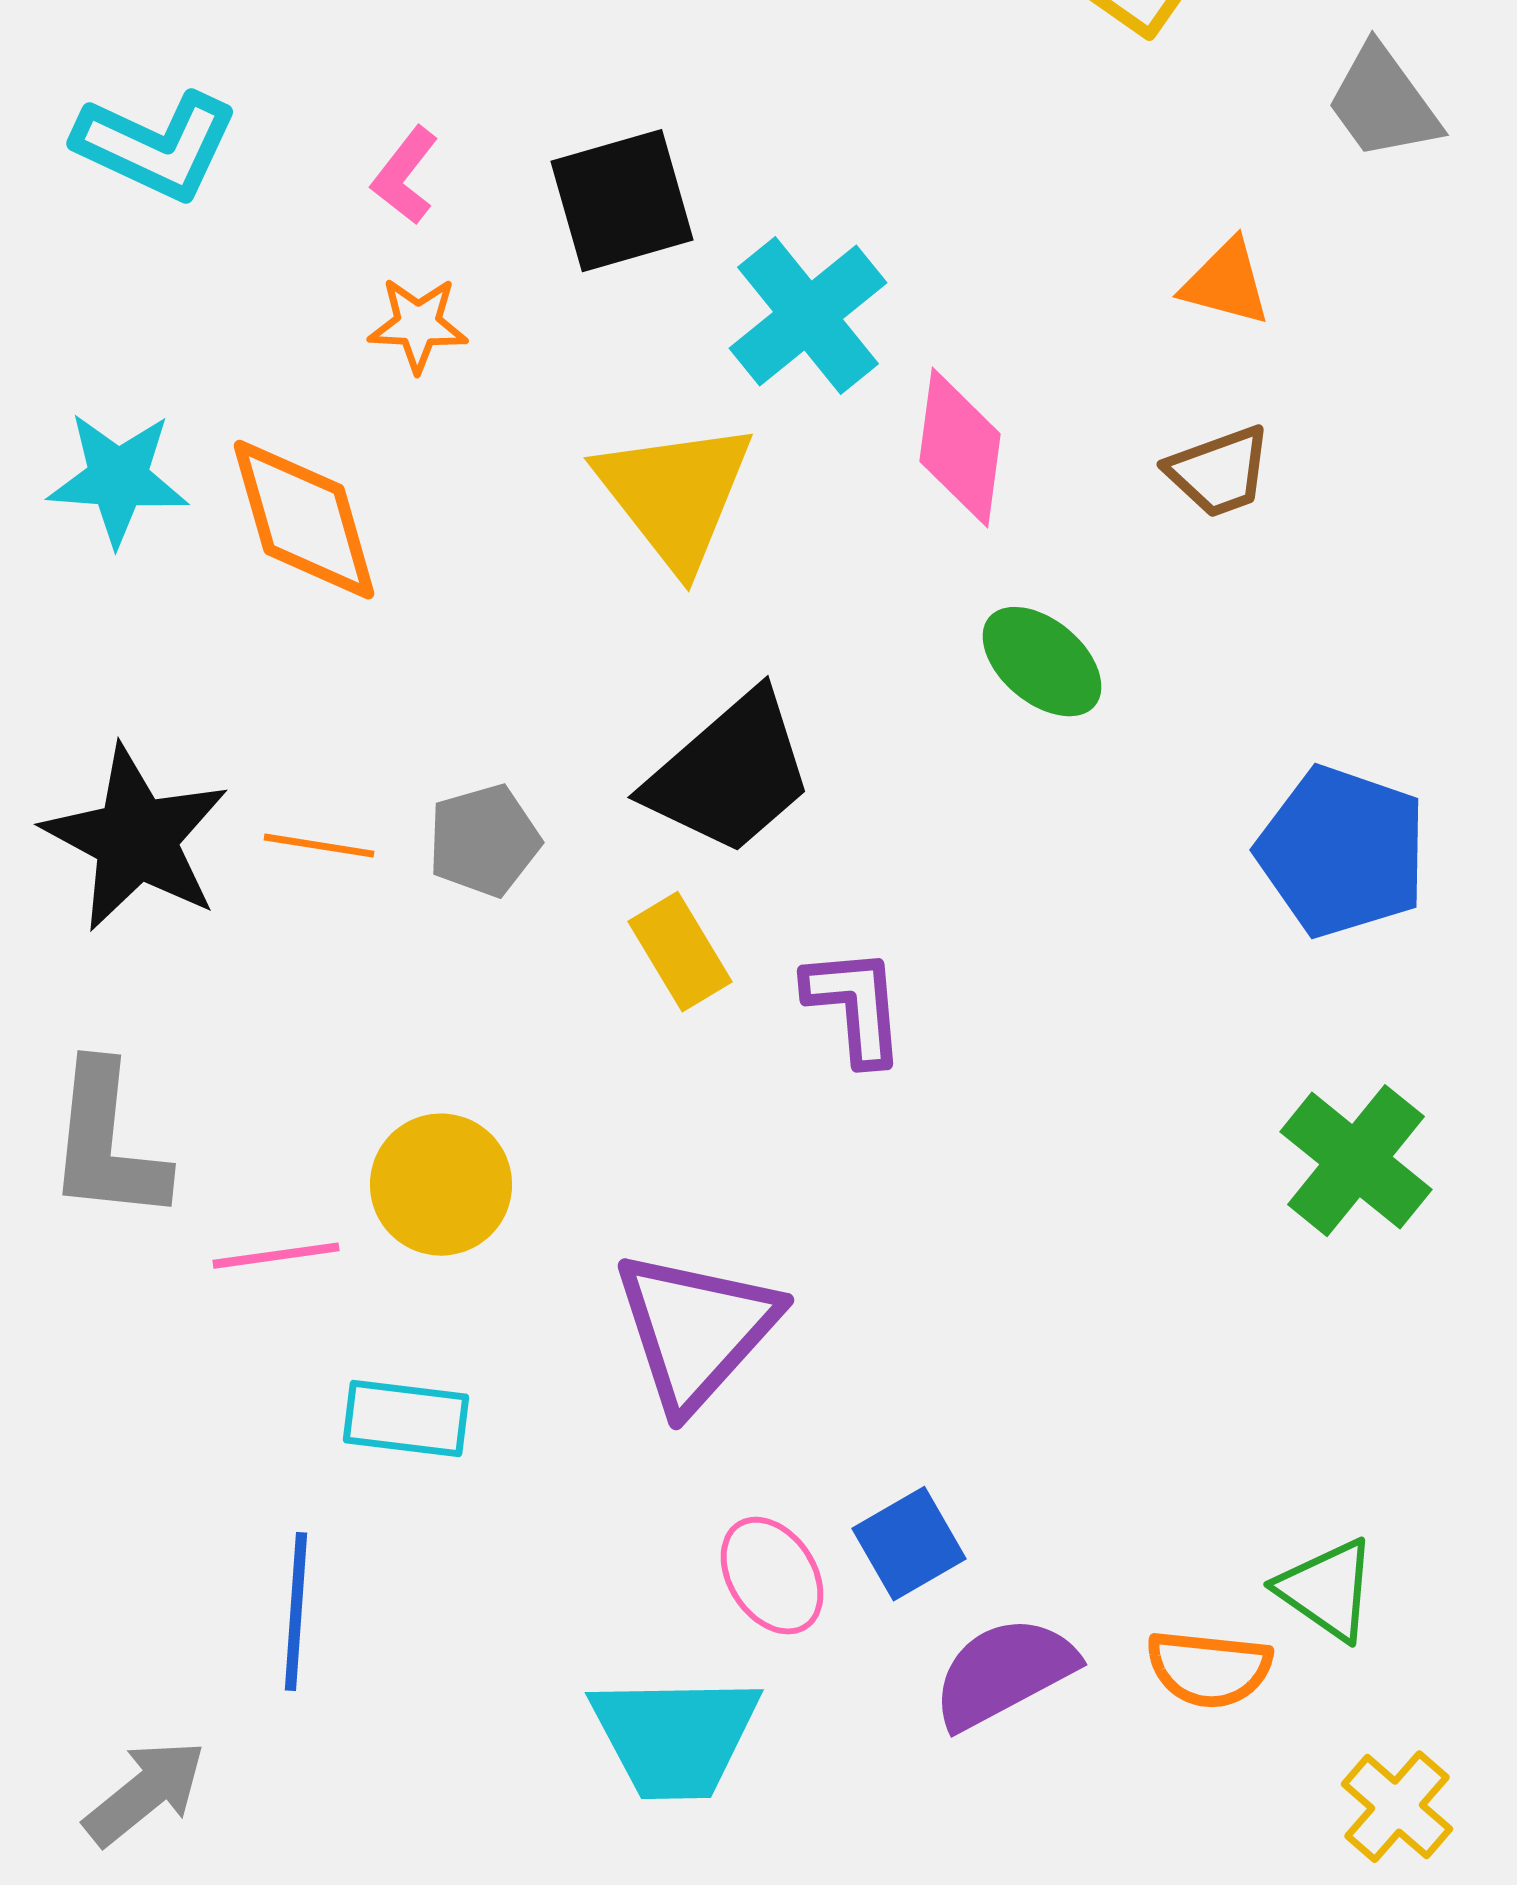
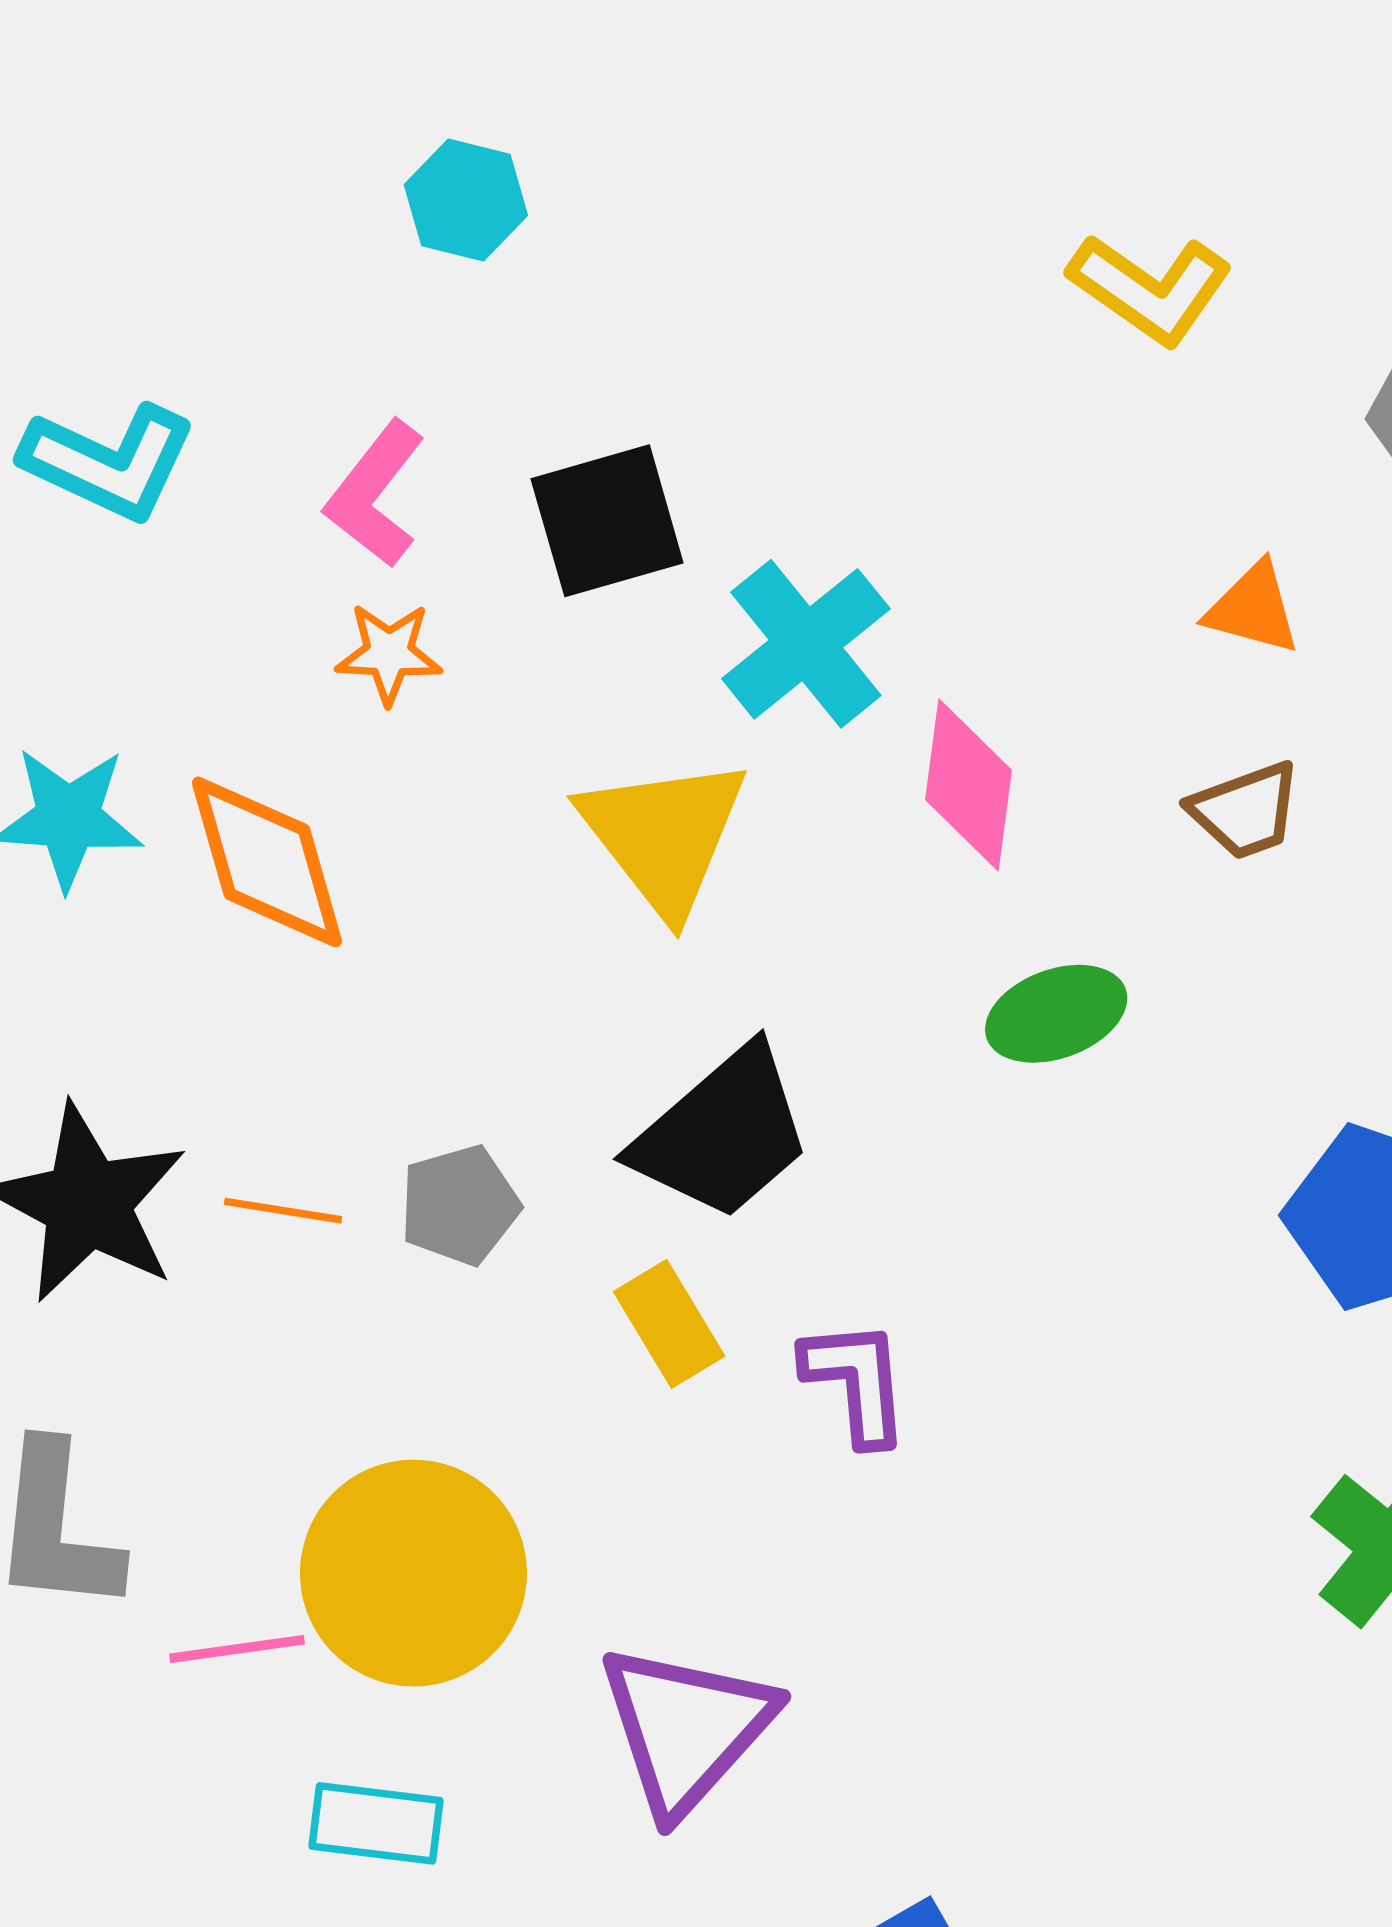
pink L-shape: (405, 176) -> (375, 494), size x1.4
green ellipse: (1042, 662) -> (1056, 1014), turned -60
yellow circle: (441, 1185) -> (413, 1573), size x1.5

